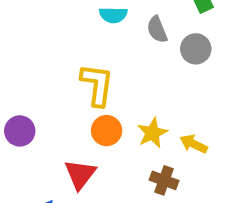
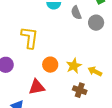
yellow L-shape: (97, 85) -> (30, 38), moved
red triangle: (80, 174) -> (37, 87), turned 42

